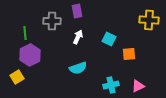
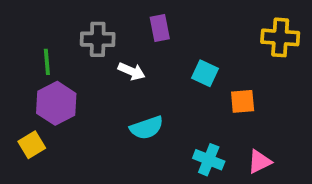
purple rectangle: (77, 11) -> (160, 28), moved
white arrow: (78, 37) -> (132, 71), moved, turned 88
cyan cross: (111, 85) -> (209, 160), turned 35

